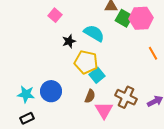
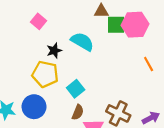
green square: (124, 18) -> (116, 25), turned -30
yellow pentagon: (86, 62) -> (45, 74), moved
cyan square: (97, 75) -> (76, 89), moved

